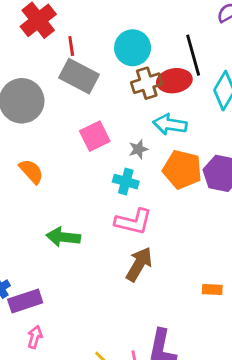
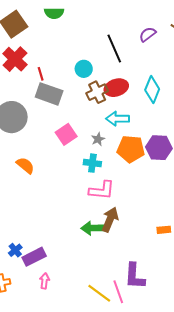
cyan circle: (133, 48) -> (84, 69), size x0.7
black line: (193, 55) -> (114, 49), moved
green arrow: (63, 237) -> (93, 228), moved

